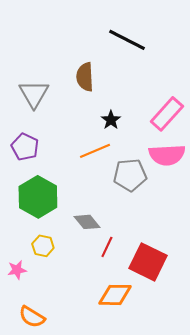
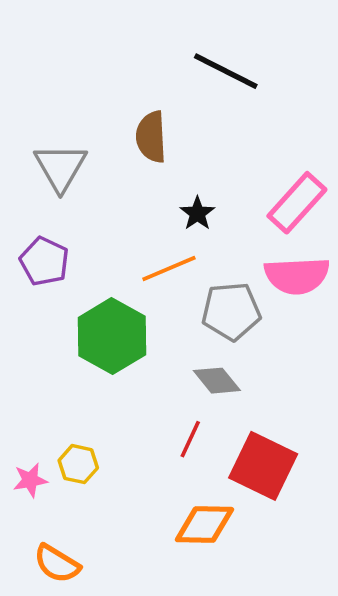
green hexagon: (38, 197) -> (112, 336), moved
gray diamond: (87, 222) -> (217, 381), moved
yellow hexagon: (43, 246) -> (78, 464), moved

